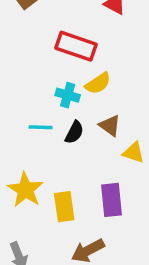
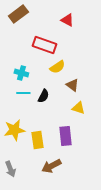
cyan cross: (68, 95) -> (21, 73), moved
brown triangle: (110, 126) -> (72, 85), moved
yellow star: (25, 190) -> (14, 130), turned 30

